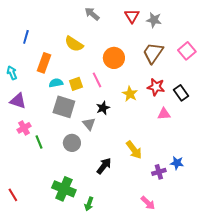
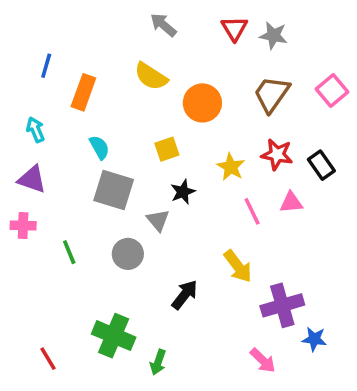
yellow semicircle: (74, 44) -> (151, 76), moved
orange rectangle: (44, 63) -> (83, 92), moved
cyan arrow: (12, 73) -> (36, 130), moved
pink line: (97, 80) -> (252, 211), moved
cyan semicircle: (56, 83) -> (99, 147), turned 72
yellow square: (76, 84) -> (167, 149), moved
pink cross: (24, 128) -> (23, 225), moved, turned 32
blue star: (177, 163) -> (314, 339), moved
purple cross: (159, 172) -> (282, 305), size x1.6
red line: (13, 195) -> (48, 359), moved

